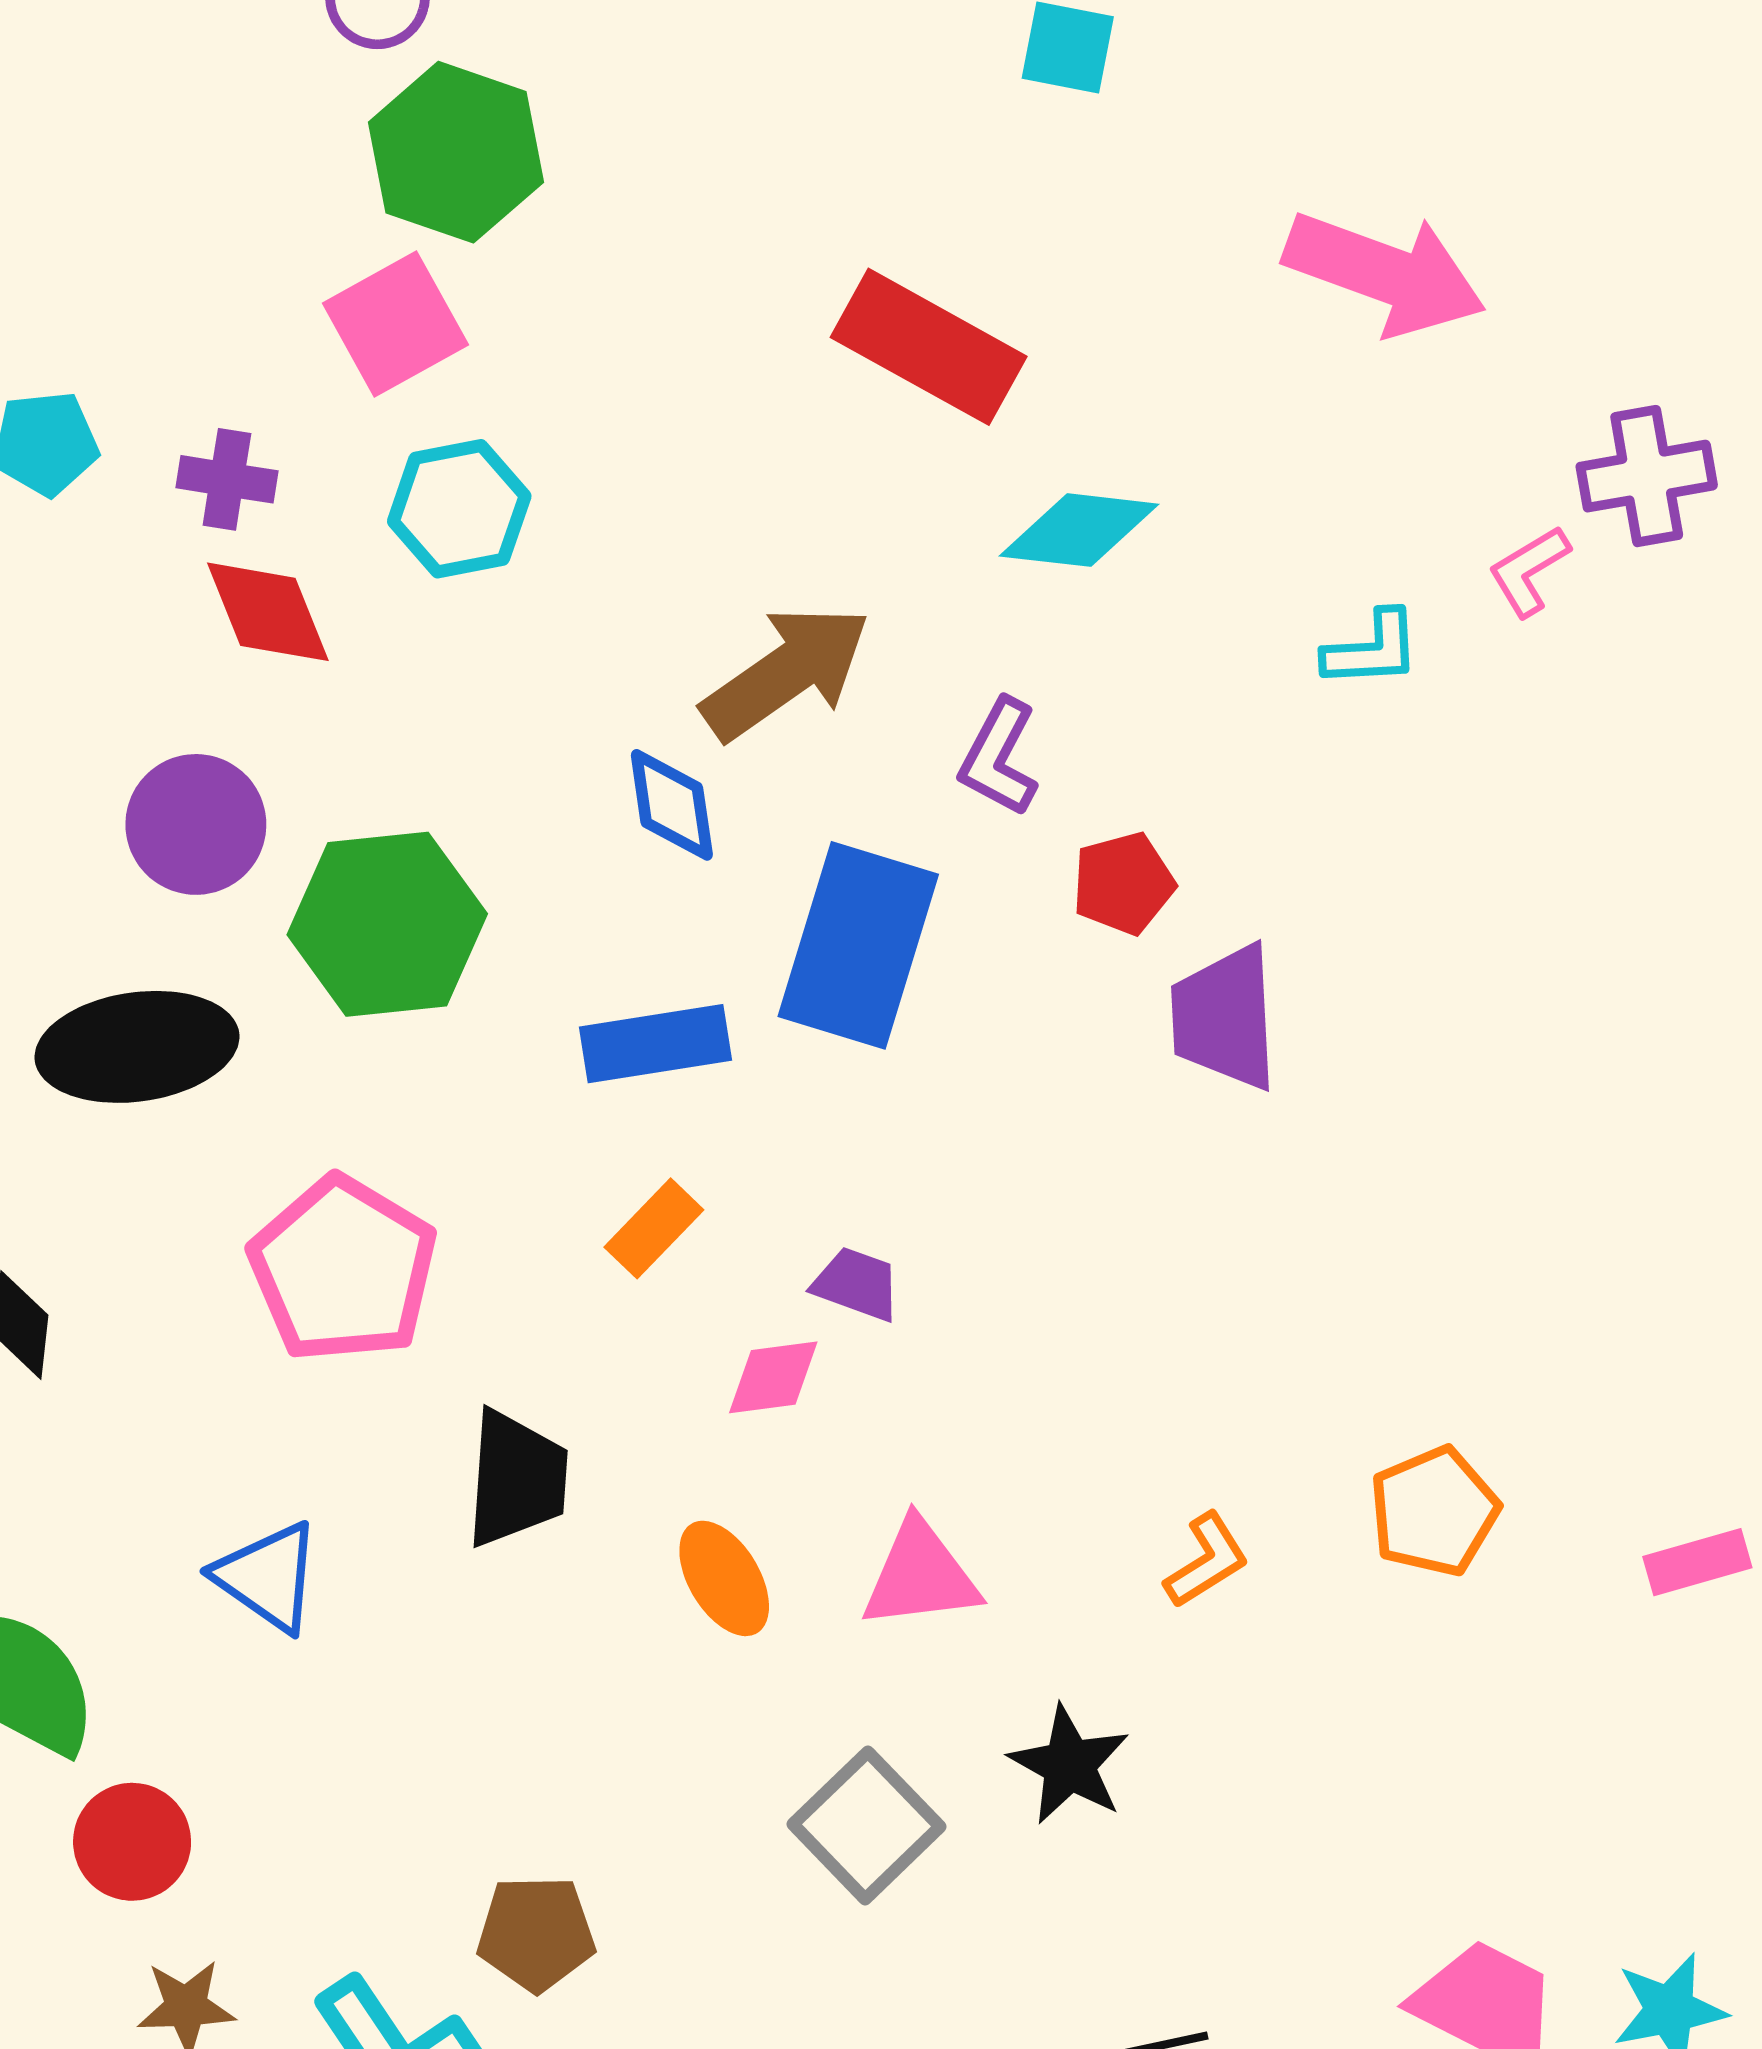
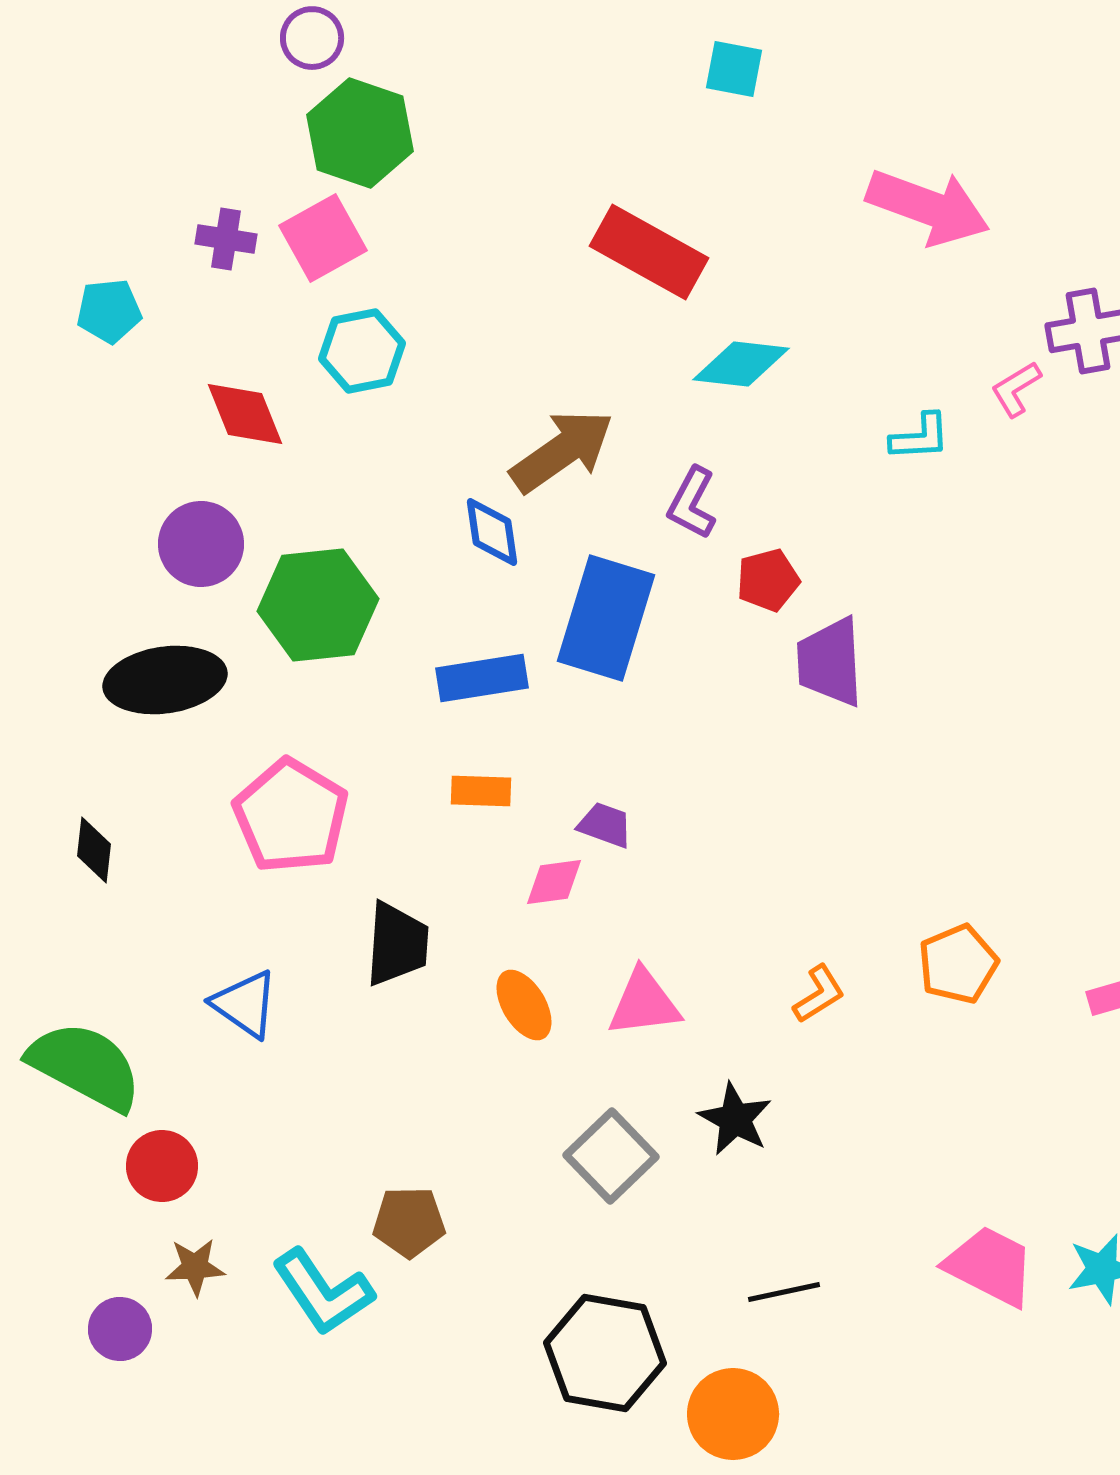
purple cross: (227, 479) -> (226, 239), moved
orange rectangle: (654, 1228) -> (481, 791), turned 48

